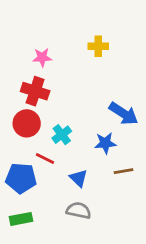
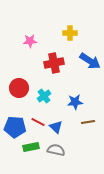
red cross: (35, 91) -> (54, 63), moved, turned -30
blue arrow: (124, 114) -> (90, 61), moved
red line: (45, 159) -> (38, 122), moved
green rectangle: (21, 219) -> (31, 147), moved

